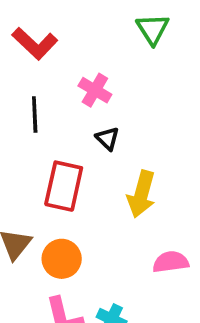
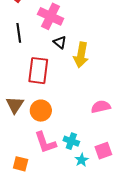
pink cross: (95, 90) -> (51, 16), size x1.4
yellow arrow: (141, 194) -> (81, 55), moved

